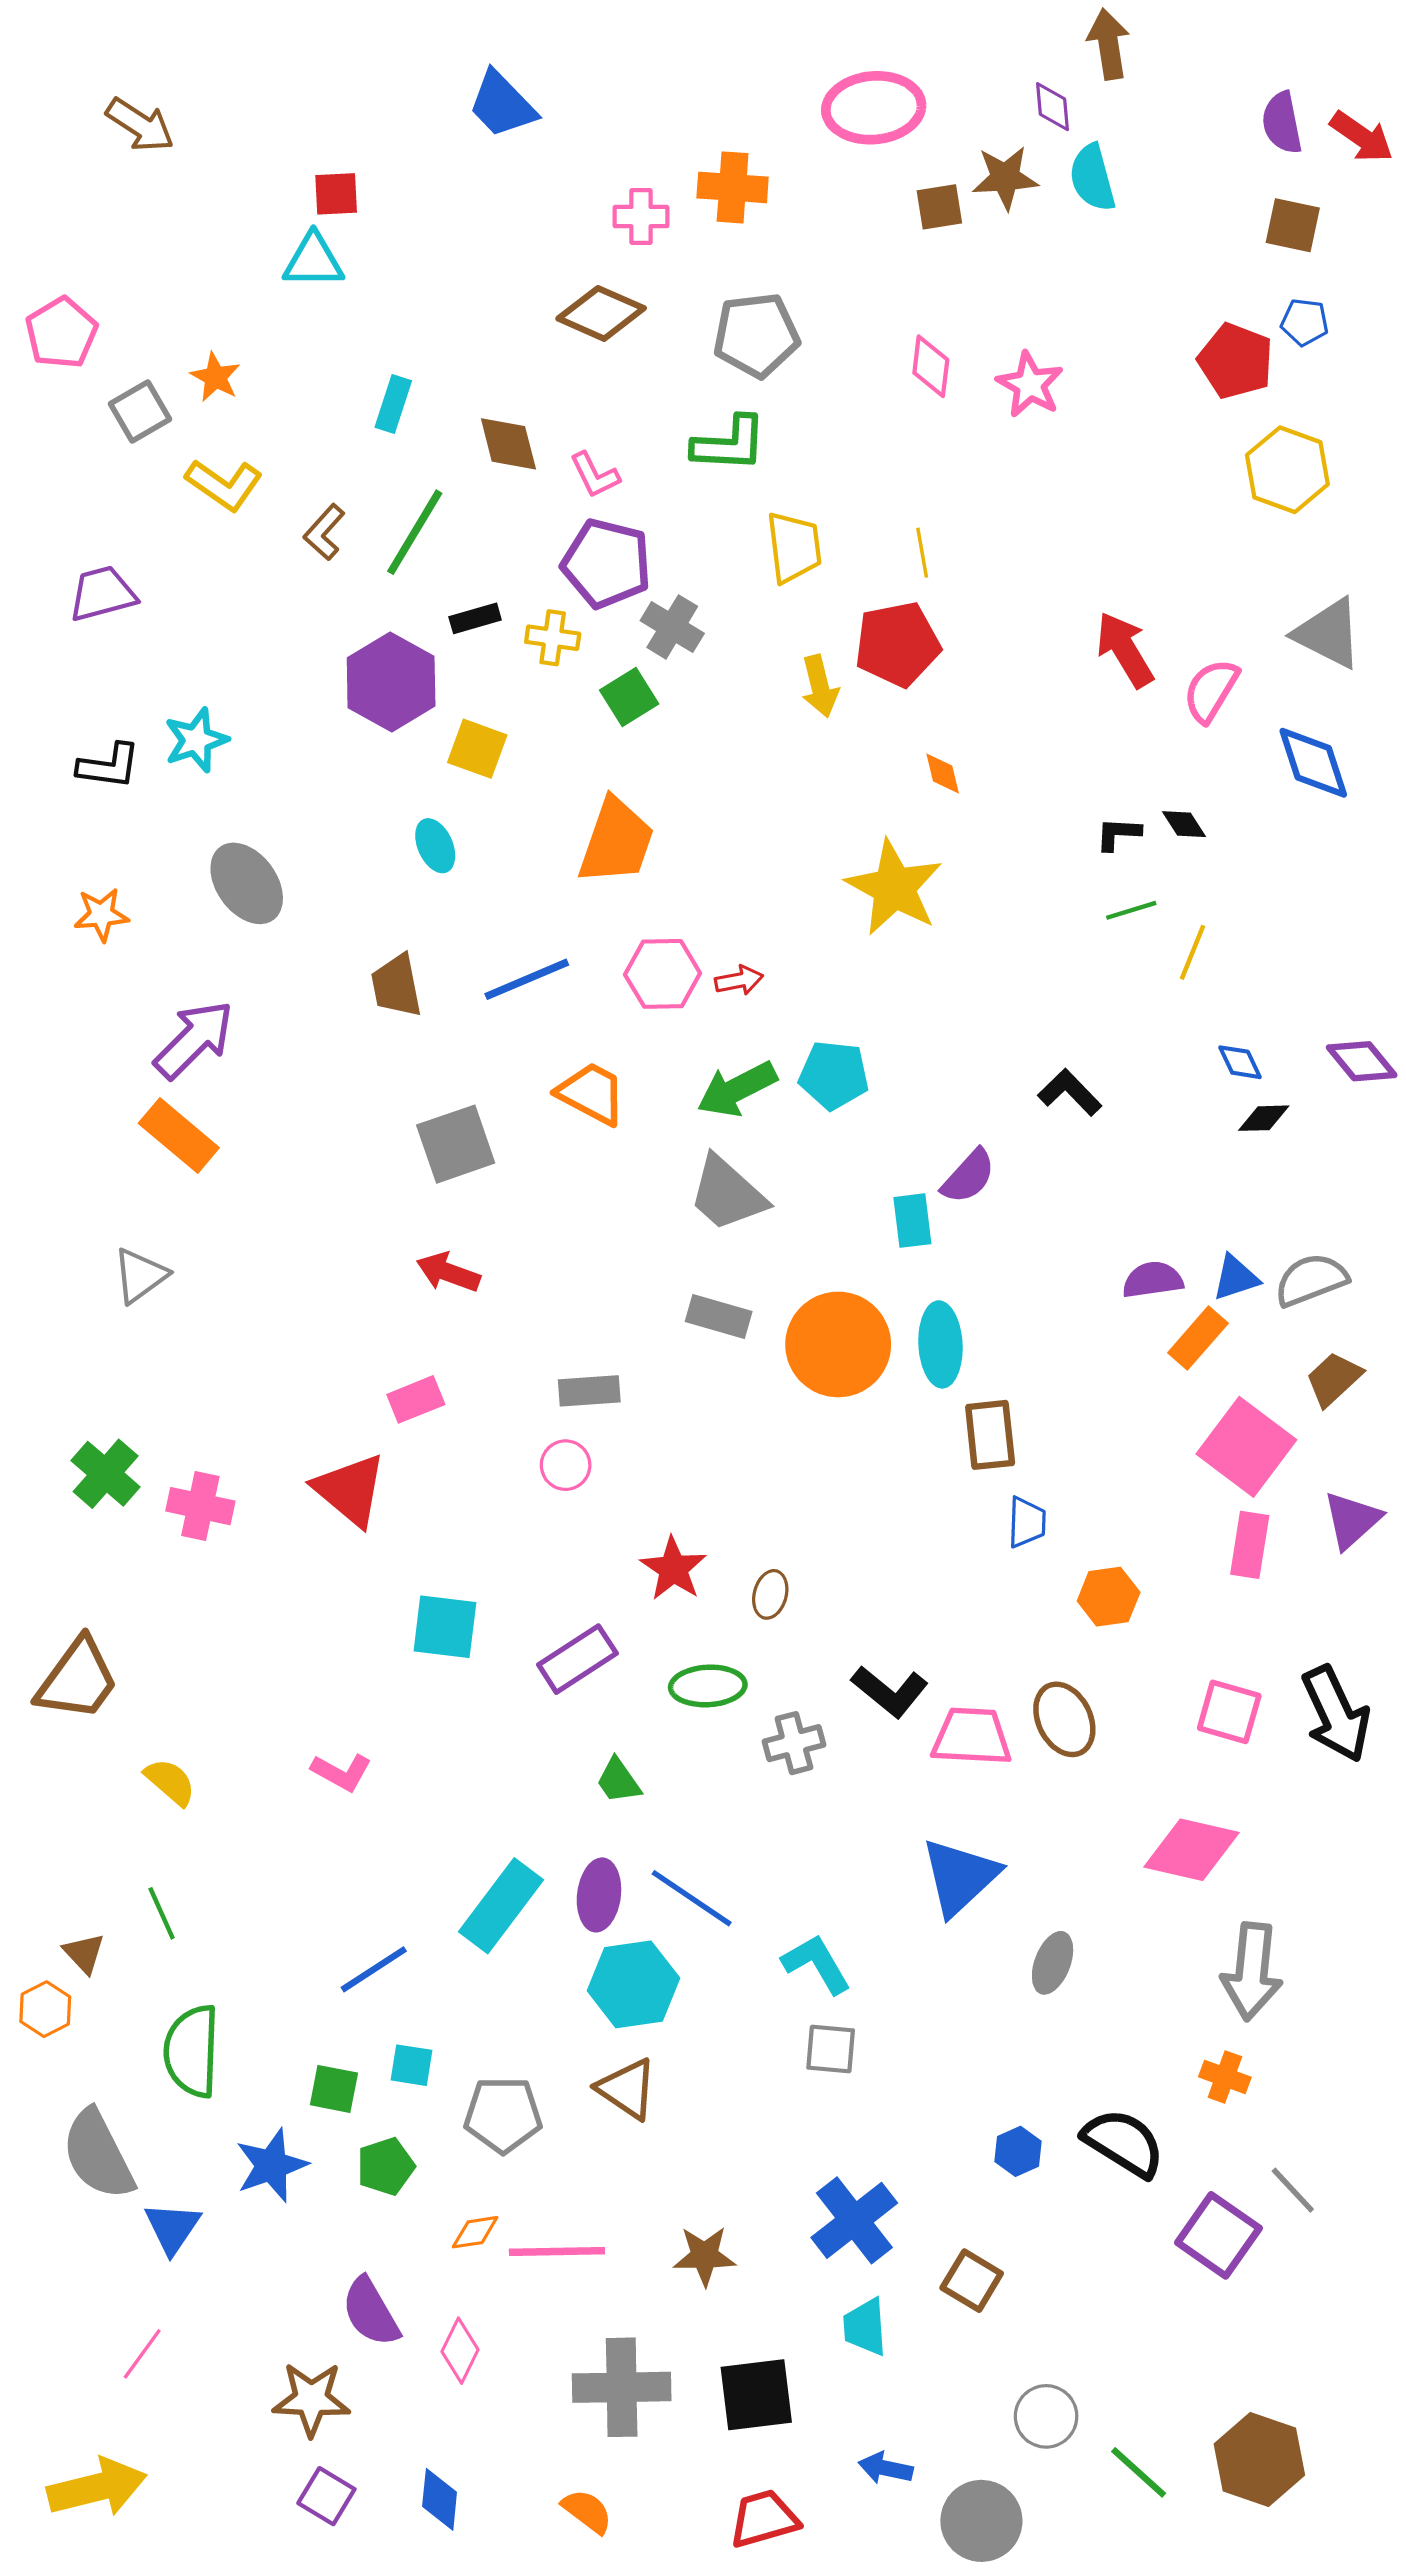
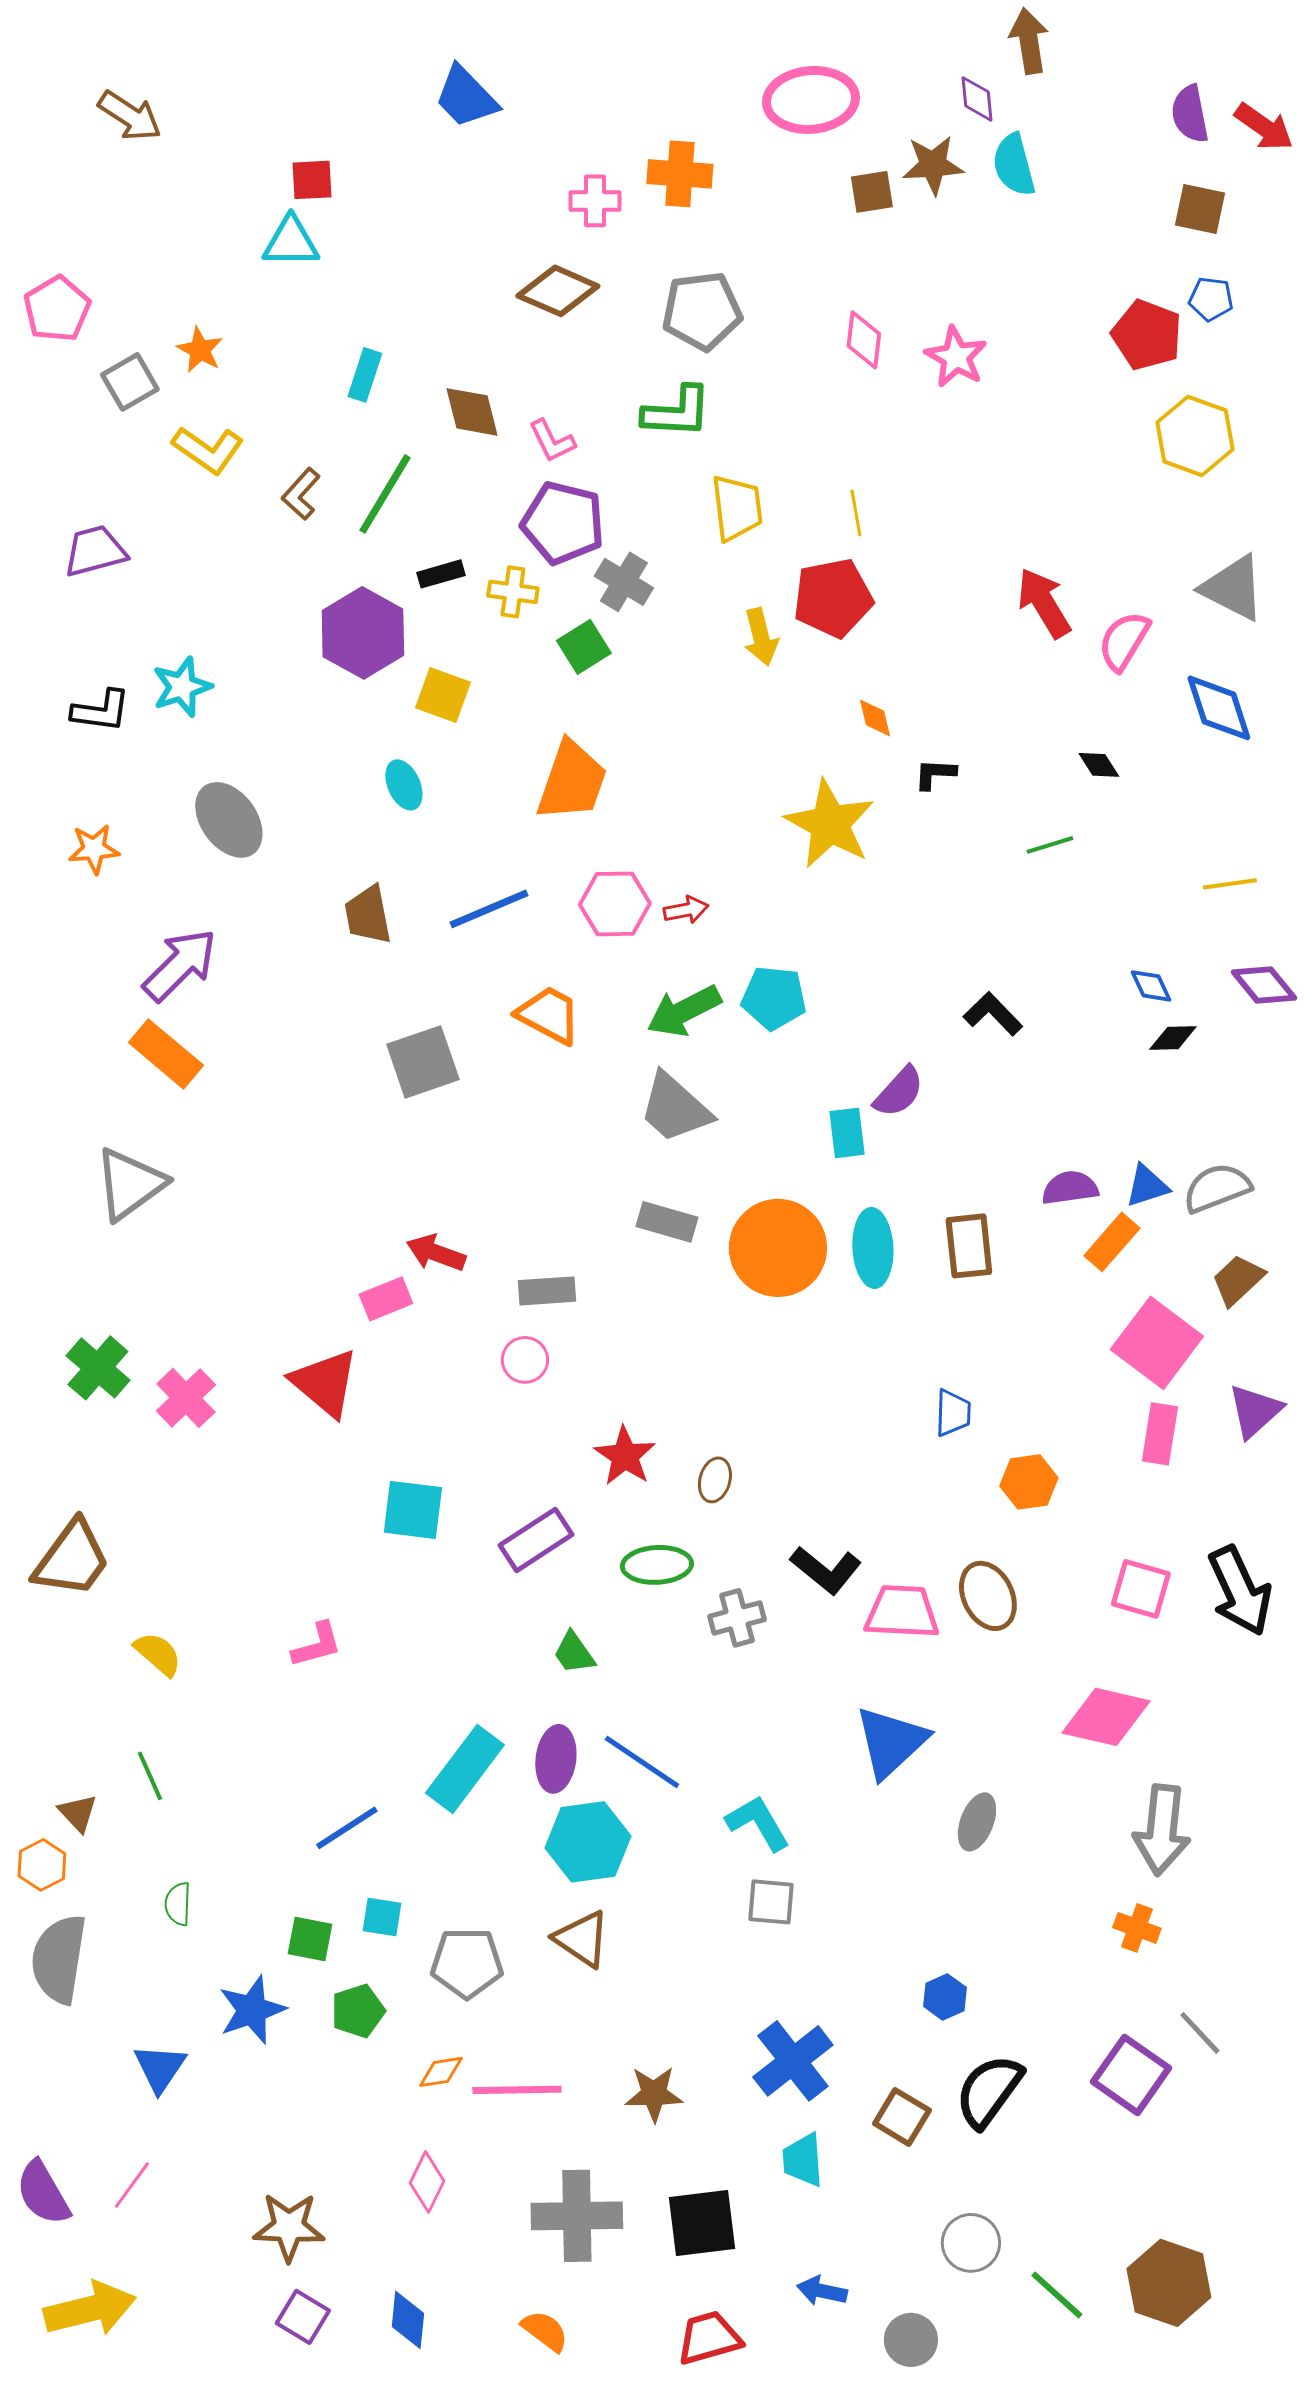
black L-shape: (1118, 834) -> (935, 774), moved
yellow line: (1193, 952) -> (1230, 884), moved, turned 60
red arrow: (448, 1272) -> (436, 1253), moved
gray triangle: (140, 1276) -> (130, 1184), size x1.4
brown rectangle: (990, 1435) -> (969, 1246), moved
pink cross: (200, 1506) -> (186, 1398), turned 34
pink L-shape: (342, 1772) -> (317, 1645), turned -44
green semicircle: (192, 2051) -> (178, 1904), size x0.5
black semicircle: (1124, 2143) -> (989, 2091), moved, turned -86
gray semicircle: (98, 2155) -> (59, 1959), moved, turned 36
purple semicircle: (371, 2312) -> (43, 2193), moved
gray circle: (981, 2521) -> (911, 2340), size x0.7

